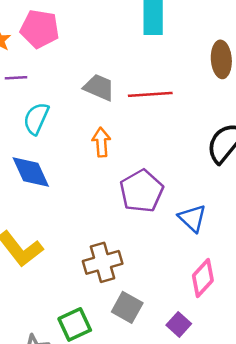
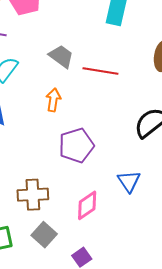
blue triangle: (192, 218) -> (129, 181), moved
pink diamond: (203, 278) -> (87, 205), moved

